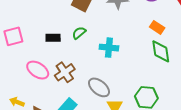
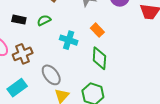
orange rectangle: (157, 27) -> (97, 30), moved
green diamond: (161, 51) -> (99, 58), moved

